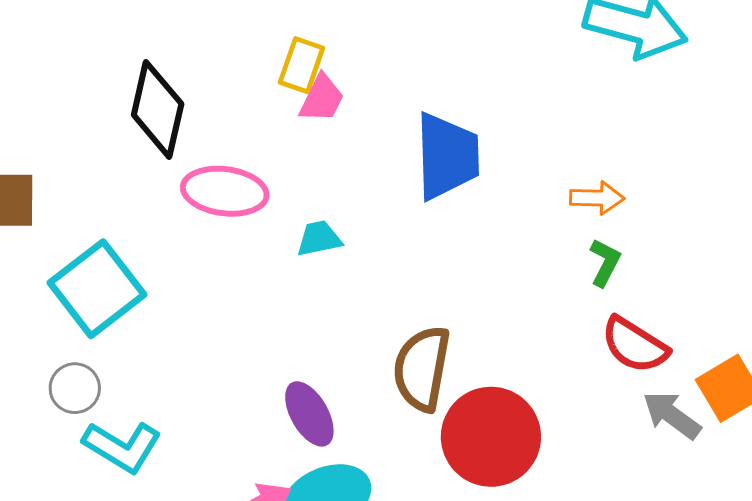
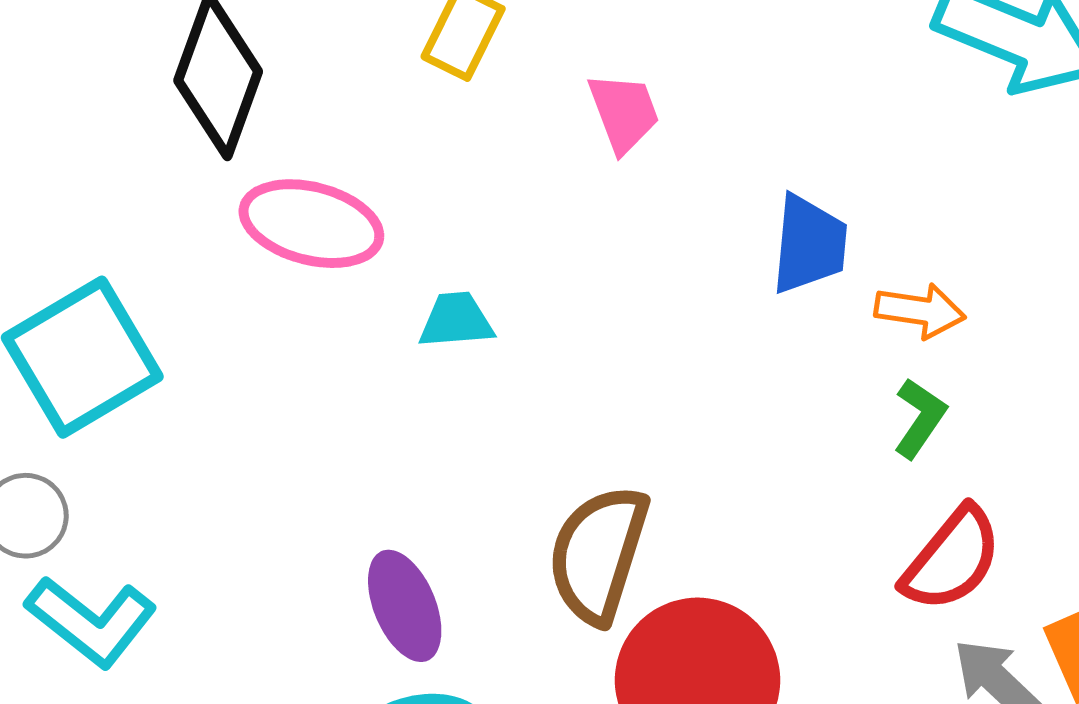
pink trapezoid: (322, 98) -> (624, 112), moved, turned -54
blue trapezoid: (447, 156) -> (809, 244), moved, size x0.7
red semicircle: (635, 345) -> (952, 559), turned -90

